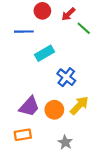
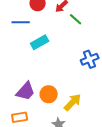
blue cross: (66, 77) -> (90, 59), moved, turned 30
yellow arrow: (79, 105) -> (73, 102), moved

